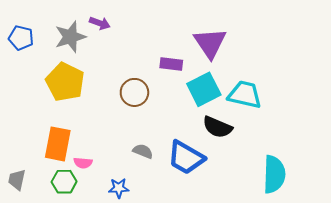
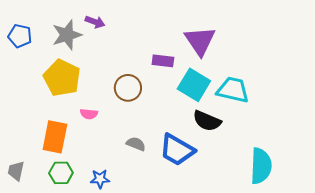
cyan square: (204, 89) -> (194, 85), turned -32
pink semicircle: (83, 163) -> (89, 114), moved
blue star: (119, 188) -> (100, 179), moved

